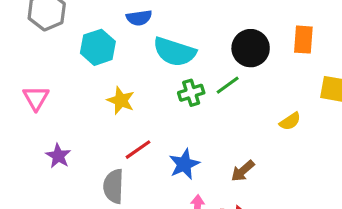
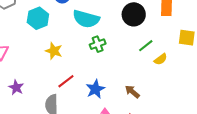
green line: (228, 85) -> (146, 46), moved
brown arrow: (243, 171) -> (132, 92), turned 84

